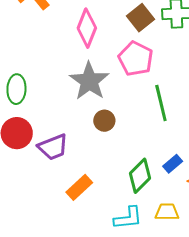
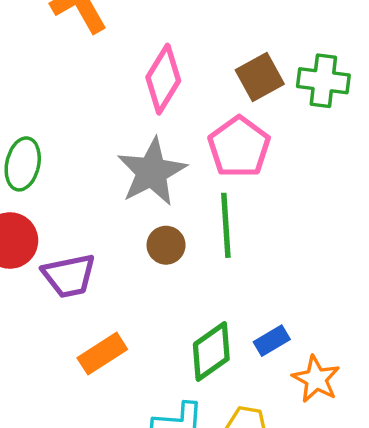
green line: (161, 103) -> (226, 225), moved

